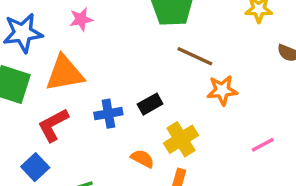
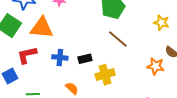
orange star: (222, 90) -> (156, 66), moved
yellow cross: (181, 139) -> (105, 75), moved

